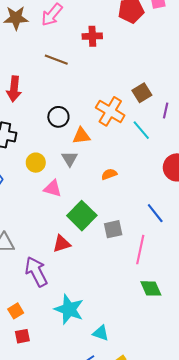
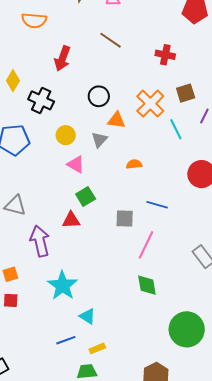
red cross: (92, 36) -> (165, 55), moved
blue line: (155, 213) -> (157, 205), moved, turned -50
green square: (82, 216) -> (86, 196), moved, size x0.7

